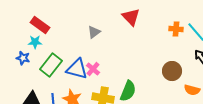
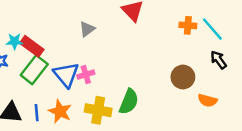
red rectangle: (40, 25) -> (32, 46), moved
blue triangle: (77, 69) -> (66, 75), turned 35
pink cross: (93, 69) -> (86, 75), turned 32

